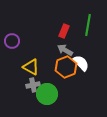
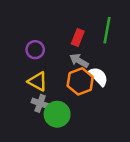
purple circle: (12, 41) -> (35, 50), moved
gray cross: (33, 85) -> (40, 103), turned 32

